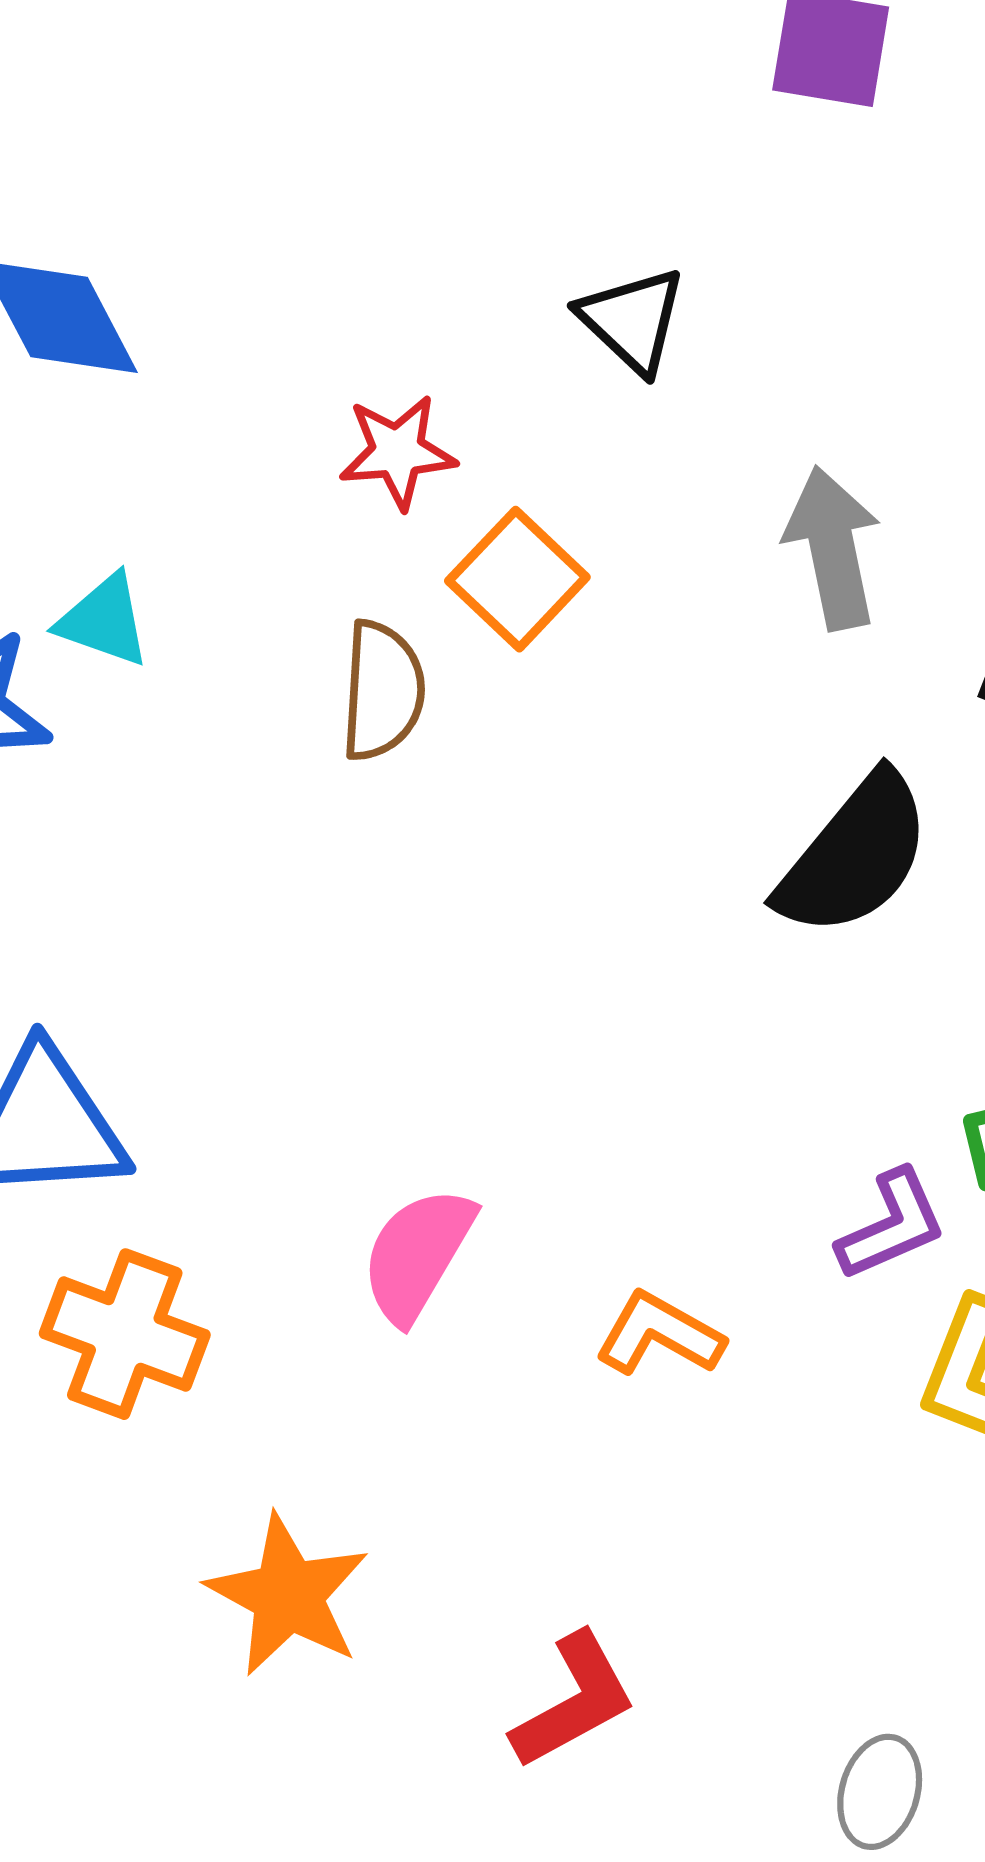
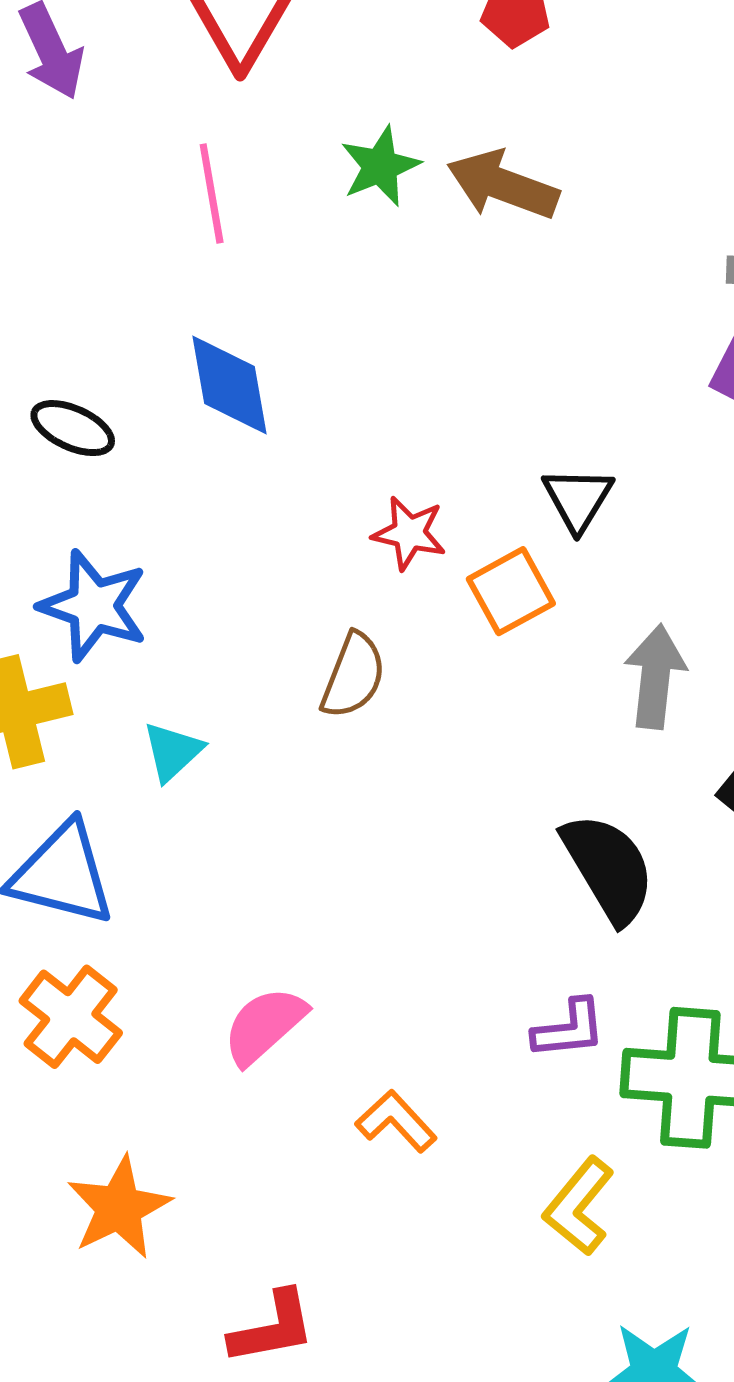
orange square: (517, 579) -> (511, 591), moved
cyan triangle: (104, 620) -> (173, 752), moved, turned 40
black semicircle: (854, 855) -> (608, 868), turned -88
purple L-shape: (892, 1225) -> (569, 1029), moved

